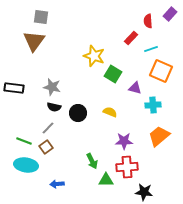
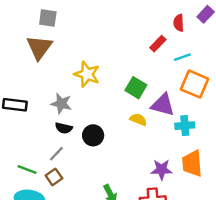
yellow star: (94, 56) -> (87, 74), moved
purple triangle: (135, 88) -> (163, 105), size x1.5
yellow semicircle: (110, 112) -> (138, 119), moved
orange trapezoid: (159, 136) -> (192, 163), turned -55
purple star: (124, 141) -> (162, 170), moved

